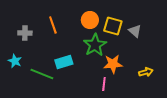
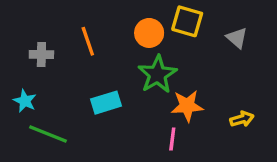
yellow square: (113, 26) -> (187, 21), moved
gray triangle: (135, 31) -> (237, 38), moved
green line: (42, 74) -> (48, 134), moved

